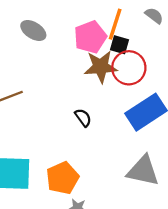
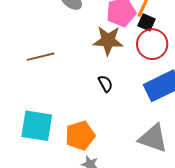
brown star: (101, 67) -> (108, 41), moved

